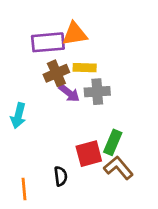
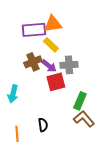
yellow rectangle: (85, 68) -> (51, 45), moved, turned 42
brown cross: (56, 73) -> (33, 62), moved
cyan arrow: (18, 116) -> (13, 94), moved
red square: (89, 154) -> (56, 82), moved

